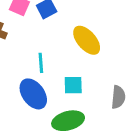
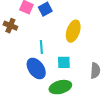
yellow ellipse: (87, 40) -> (73, 31), turned 60

